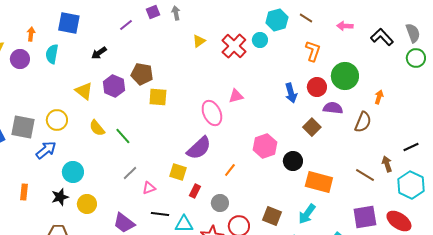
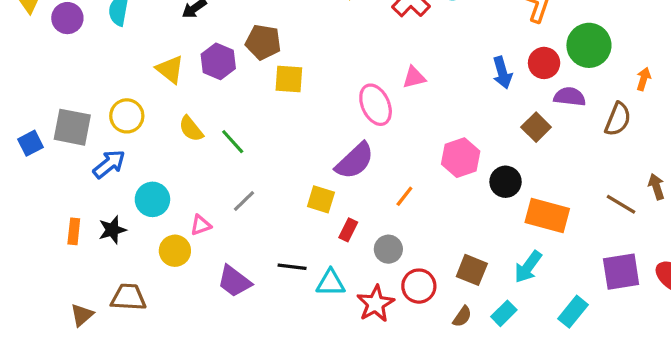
pink triangle: (149, 188) -> (201, 225), moved
black star: (60, 197) -> (112, 230), moved

